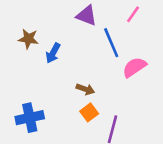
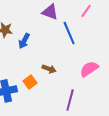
pink semicircle: (134, 67) -> (89, 69), moved
orange square: (89, 112) -> (30, 82), moved

